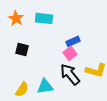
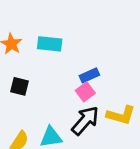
black arrow: (70, 74) -> (85, 121), turned 80

